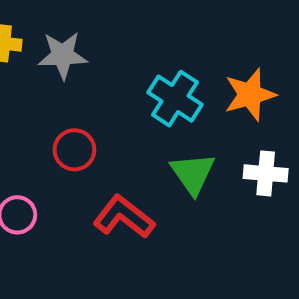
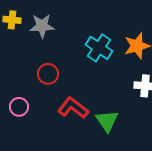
green triangle: (193, 173) -> (107, 121), moved

